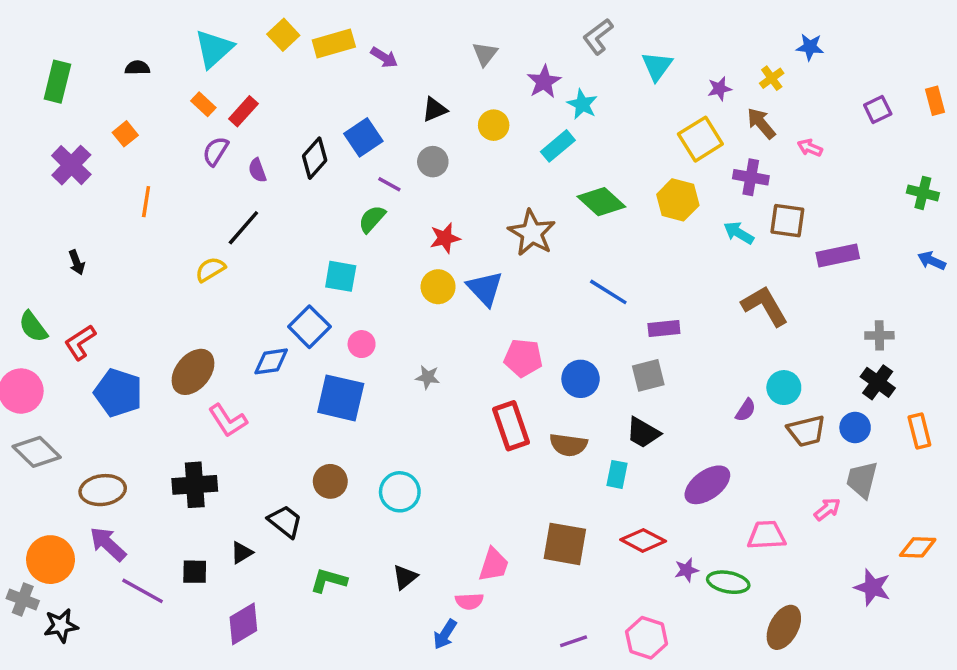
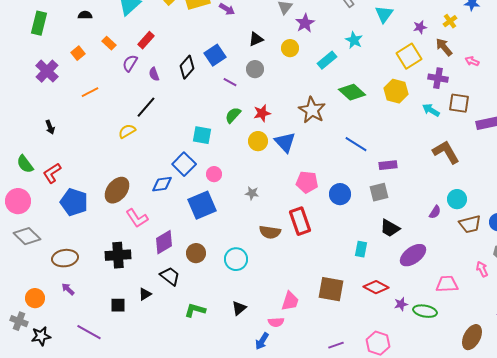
purple star: (544, 82) -> (305, 23), moved
orange rectangle: (203, 104) -> (109, 43), moved
cyan star: (582, 104) -> (354, 40), moved
orange line: (146, 202) -> (90, 92), turned 54
green semicircle: (372, 219) -> (233, 115), moved
blue square: (341, 398) -> (202, 205), turned -36
black trapezoid: (643, 433) -> (390, 228), moved
brown semicircle: (568, 445) -> (270, 232), moved
pink arrow: (827, 509) -> (482, 269), turned -77
purple arrow: (108, 544) -> (68, 289), size x0.6
orange circle: (50, 560) -> (35, 298), size x0.7
purple line: (143, 591) -> (89, 332), moved
purple diamond: (243, 624) -> (164, 242), moved
brown ellipse: (784, 627) -> (472, 337), moved

